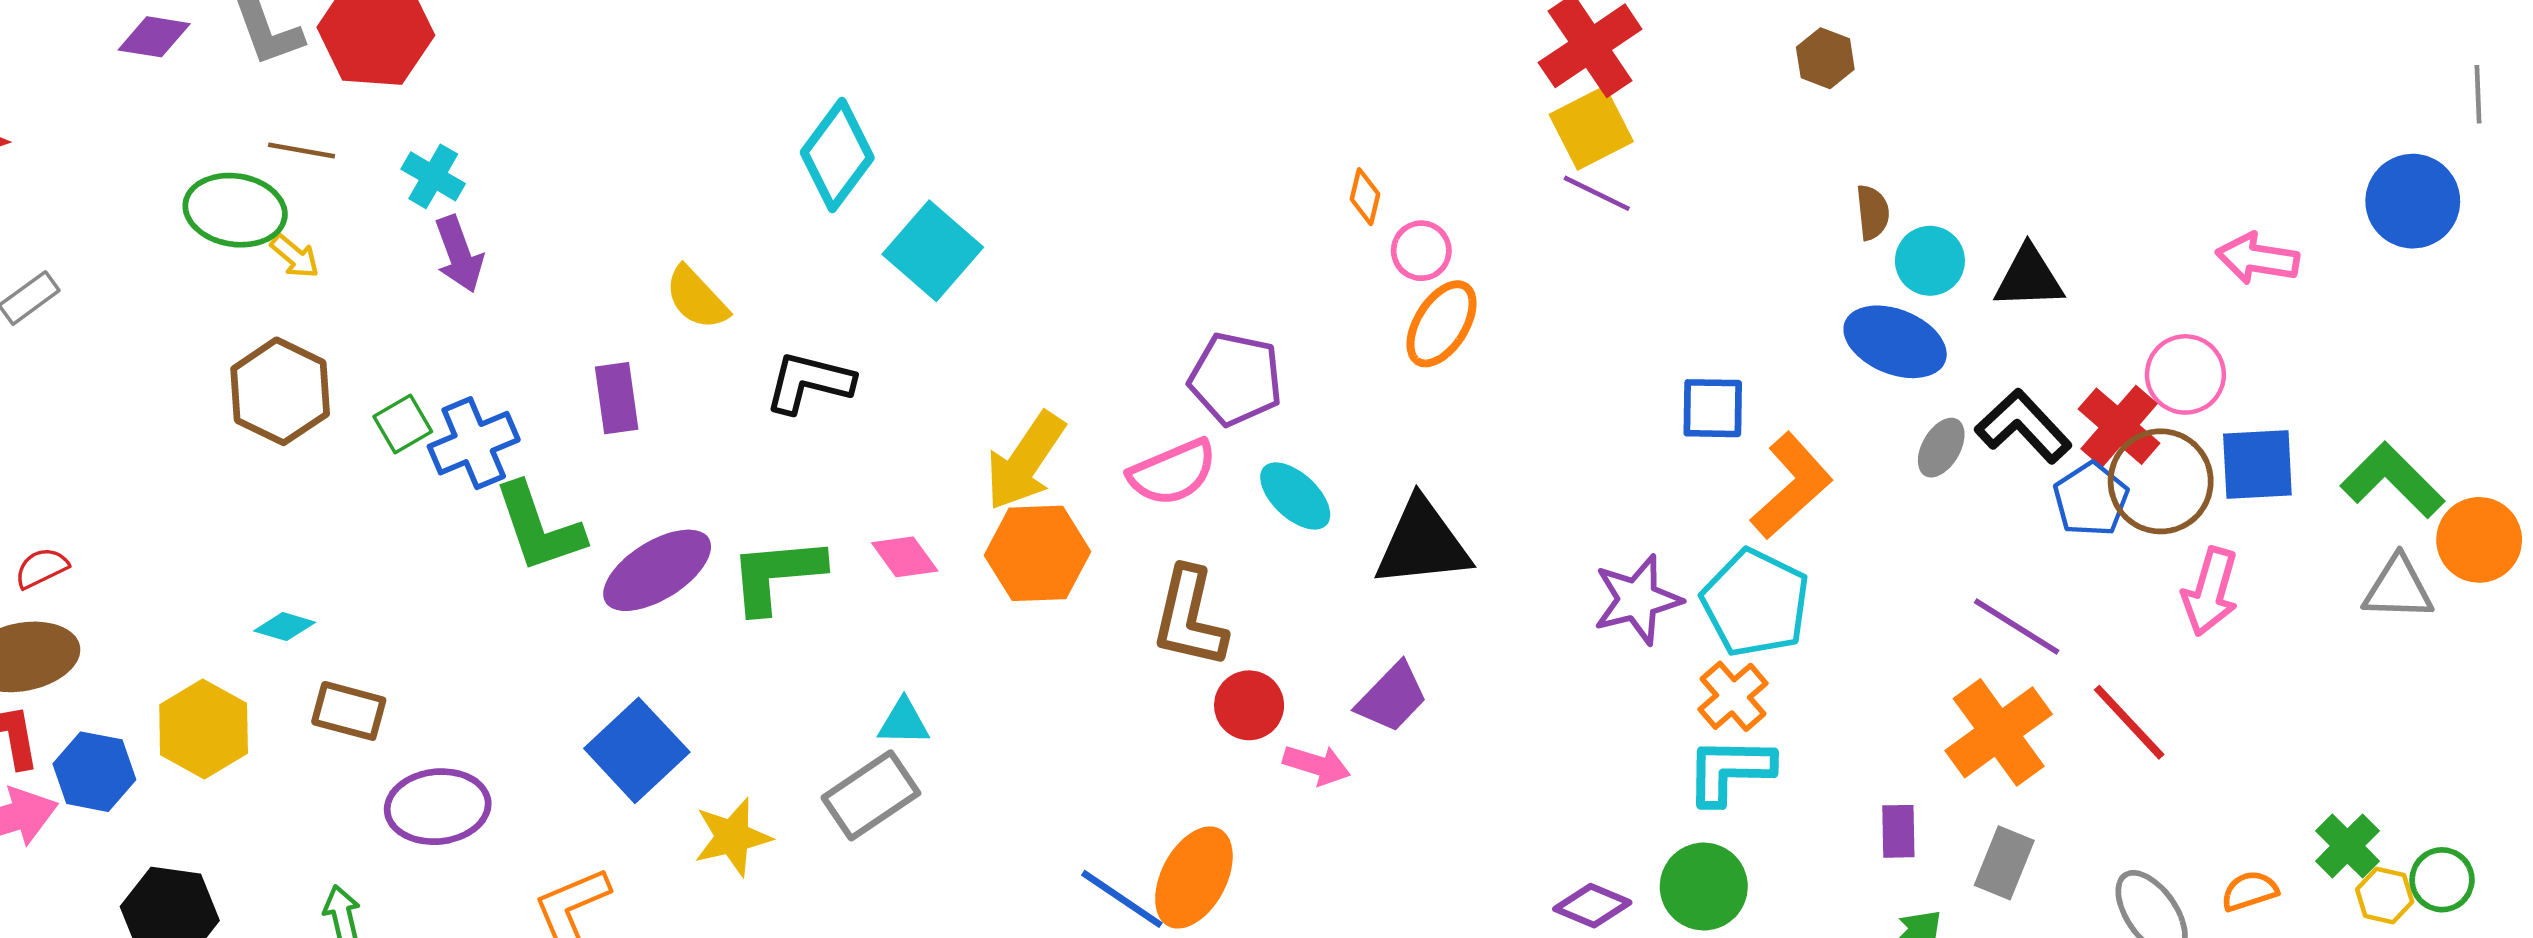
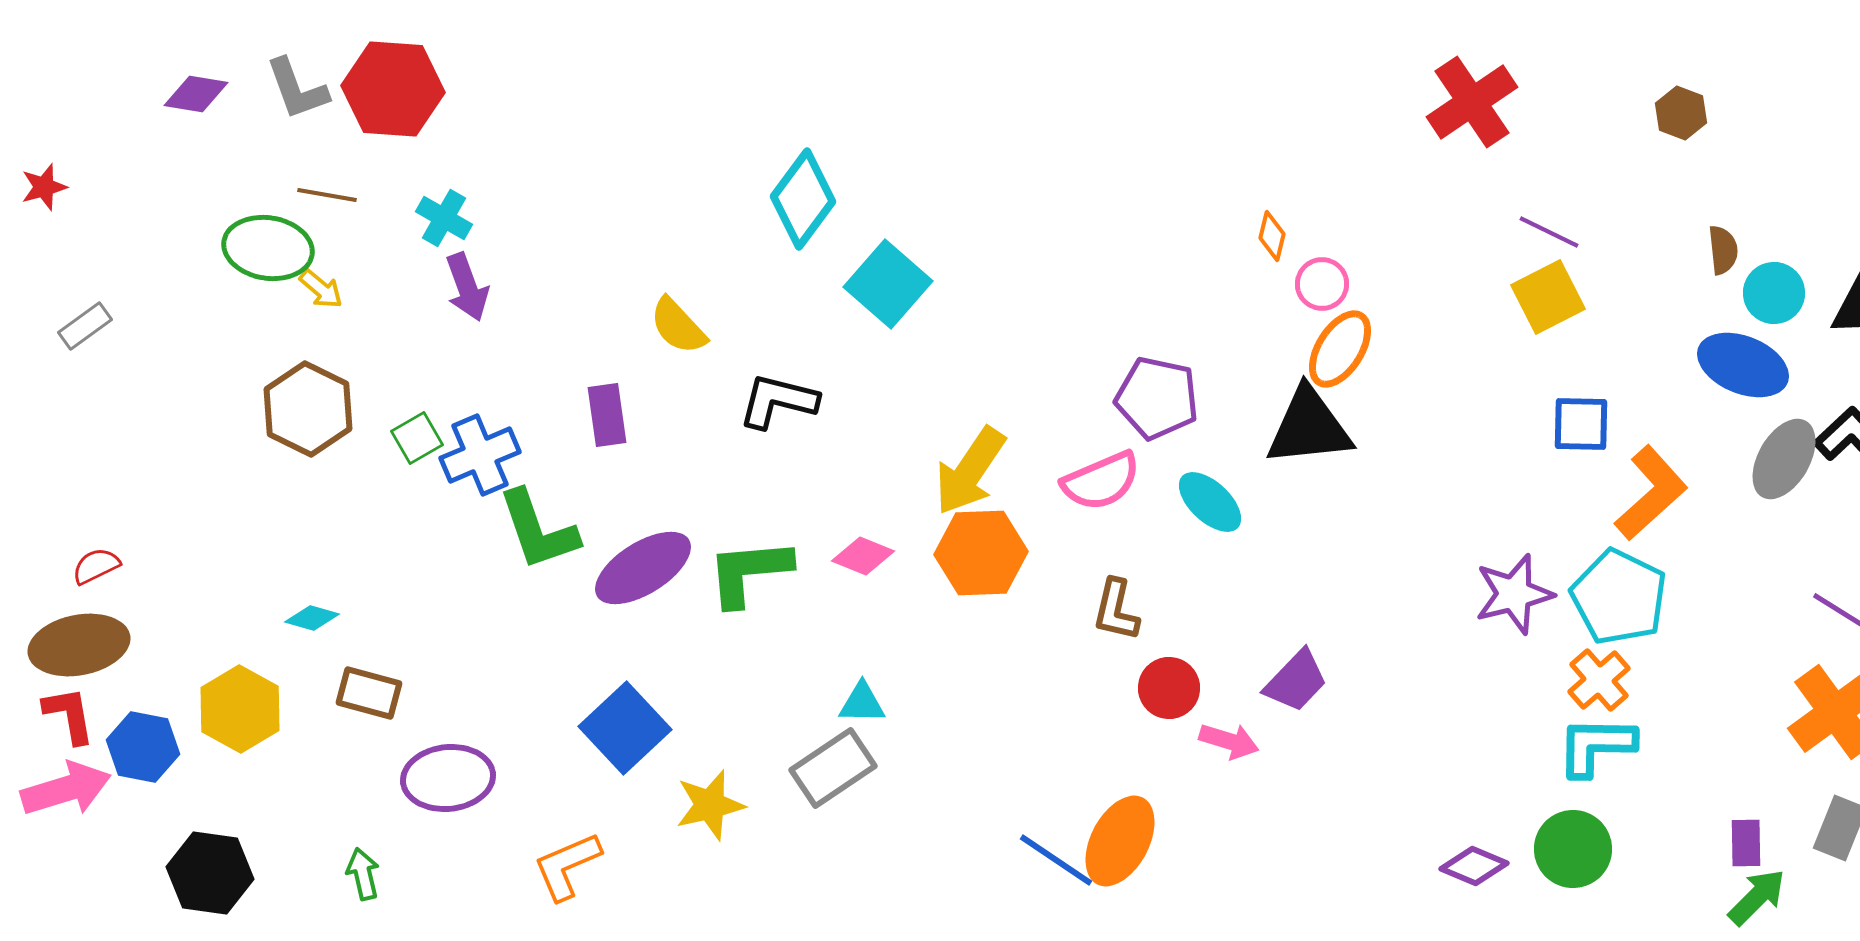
yellow square: (1591, 128) -> (1548, 297), moved
purple line: (1597, 193) -> (1549, 232), moved
gray ellipse: (1941, 448) -> (1784, 459), size x1.5
black triangle: (1422, 543) -> (1309, 427), moved
pink diamond: (905, 557) -> (863, 556), turned -32
brown L-shape: (1189, 618) -> (1116, 610), size x0.7
purple rectangle: (1898, 831) -> (1746, 843), moved

